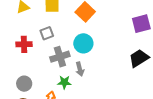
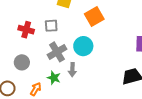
gray cross: (60, 57) -> (57, 52), turned -30
gray circle: (24, 84) -> (22, 62), moved

